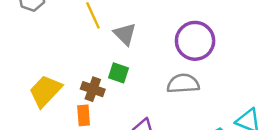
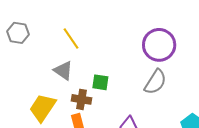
gray triangle: (125, 34) -> (63, 71), moved
gray semicircle: (183, 84) -> (155, 82), turned 136

